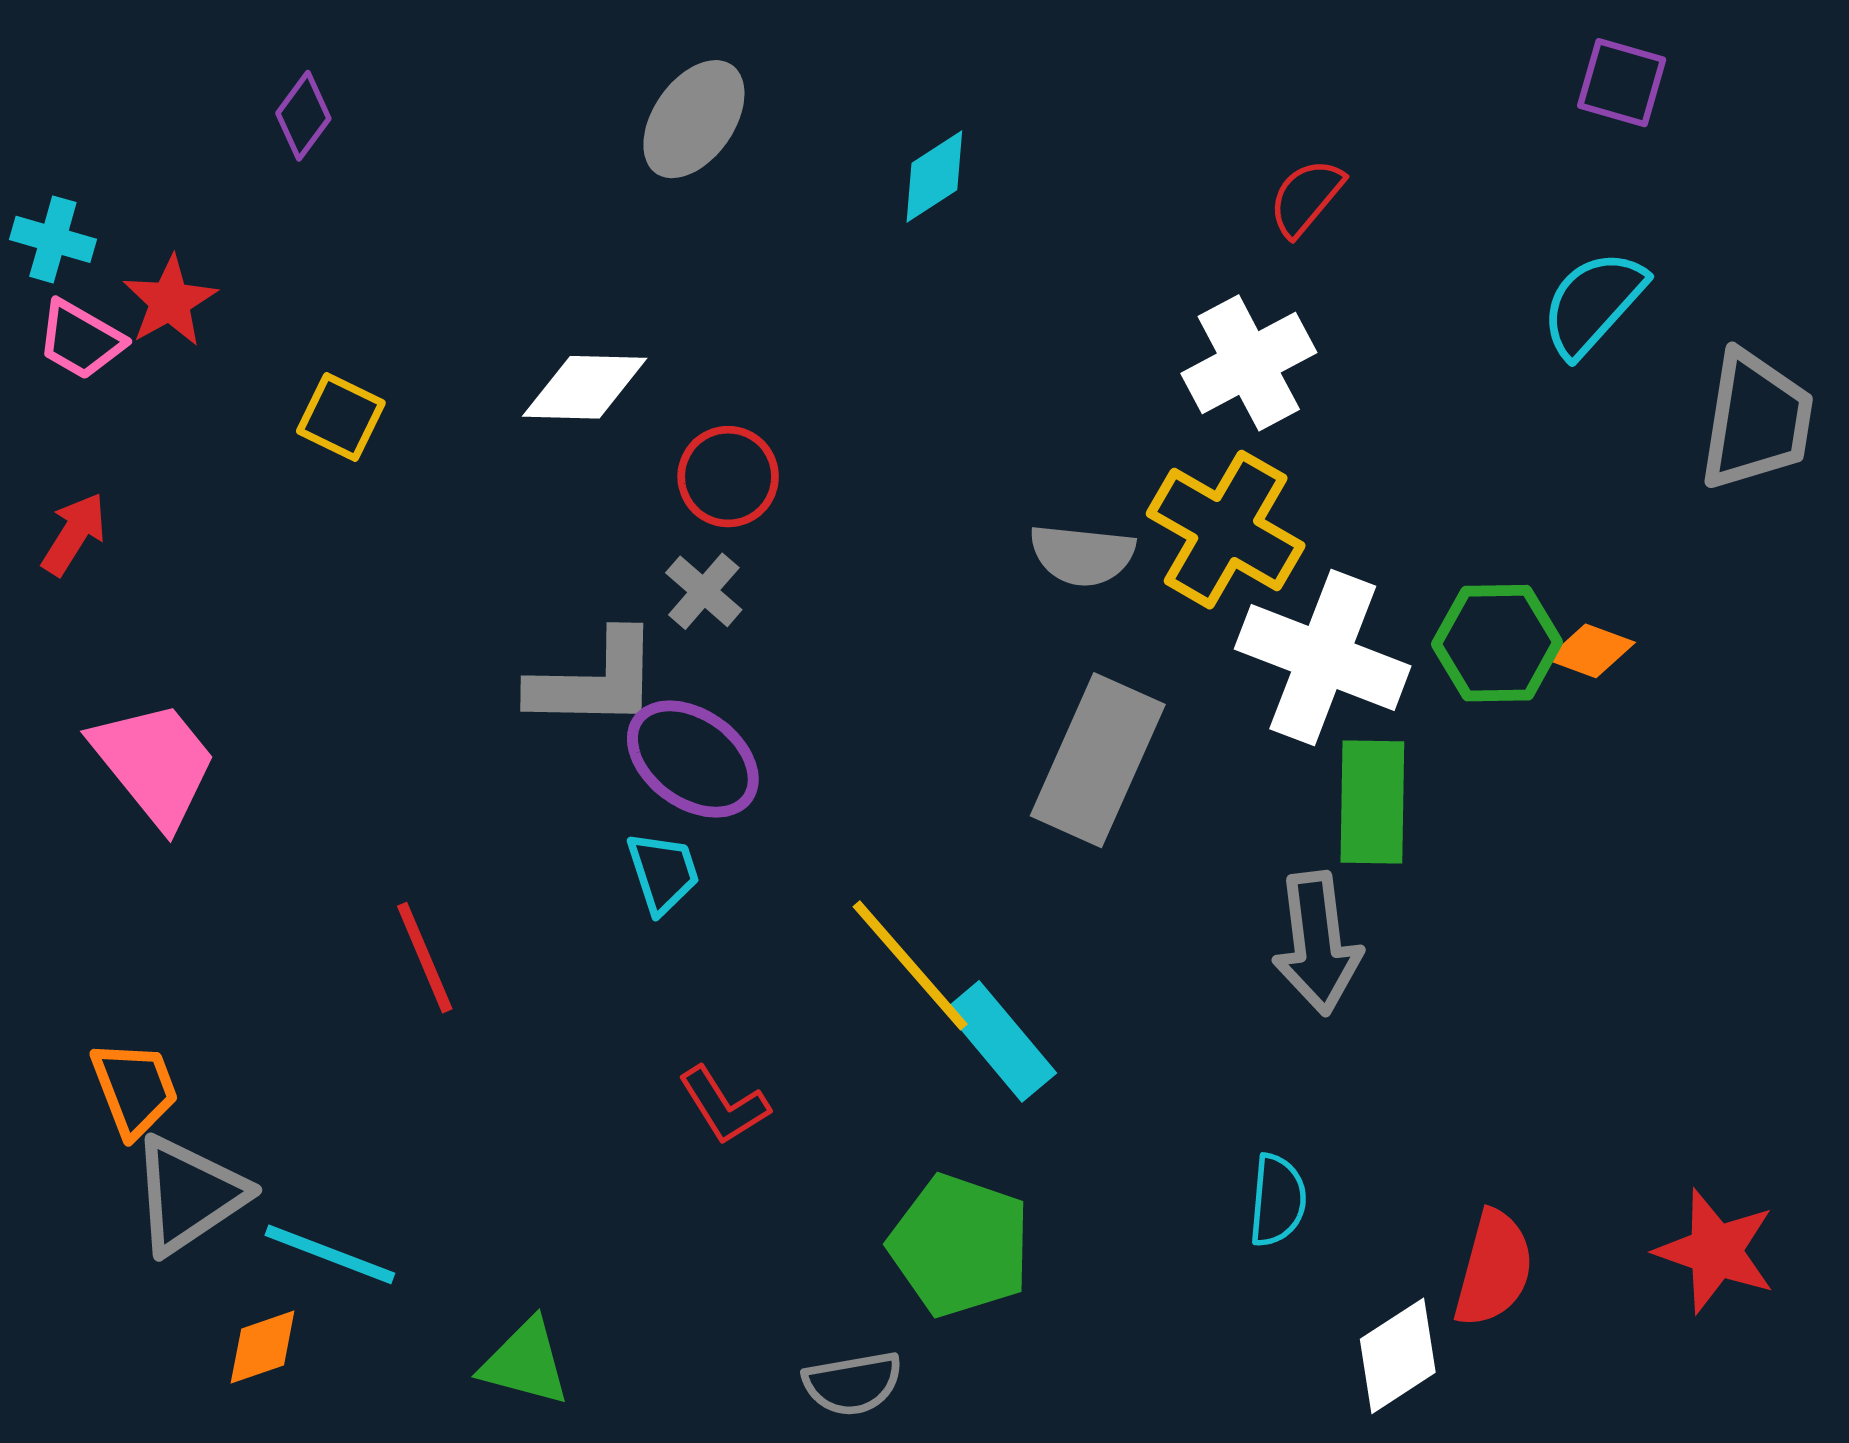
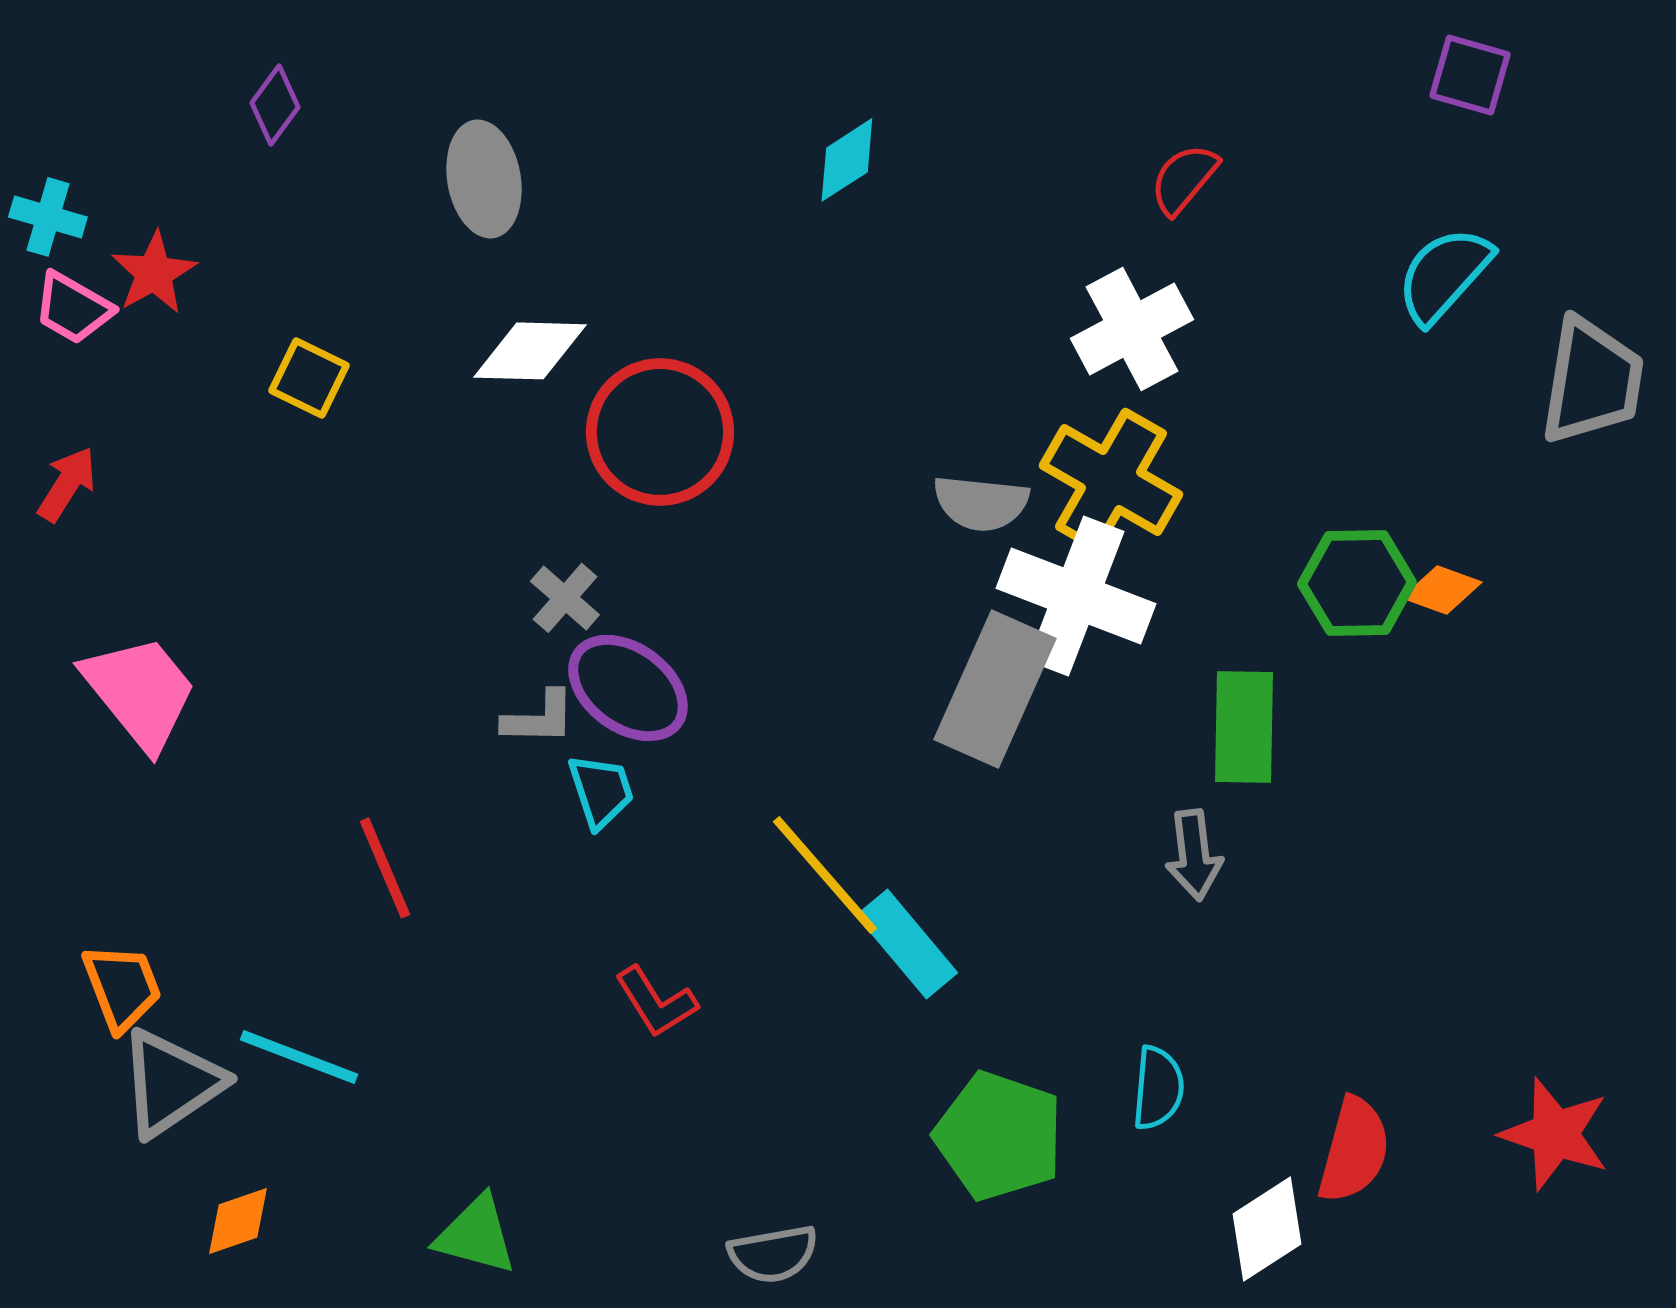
gray ellipse: (694, 119) -> (484, 179), moved, turned -45
red circle: (728, 477) -> (660, 432), size x1.6
gray cross: (704, 591) -> (565, 598), moved
white cross: (1323, 658) -> (1076, 596), moved
gray L-shape: (595, 681) -> (539, 718), moved, size x0.6
gray arrow: (1317, 943) -> (1194, 855), size x0.7
green pentagon: (960, 1246) -> (999, 1136), moved
cyan line: (330, 1254) -> (299, 1057), moved

